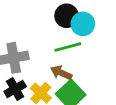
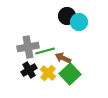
green line: (68, 47) -> (45, 51), moved

